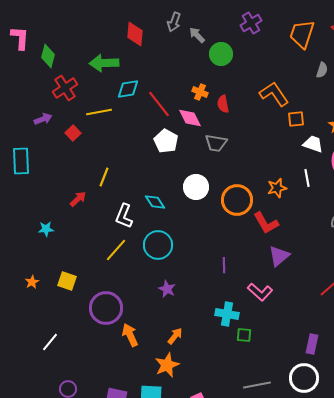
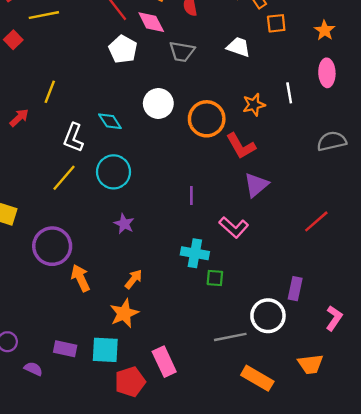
white trapezoid: (313, 144) -> (238, 47), moved
white circle: (304, 378) -> (268, 316), moved

